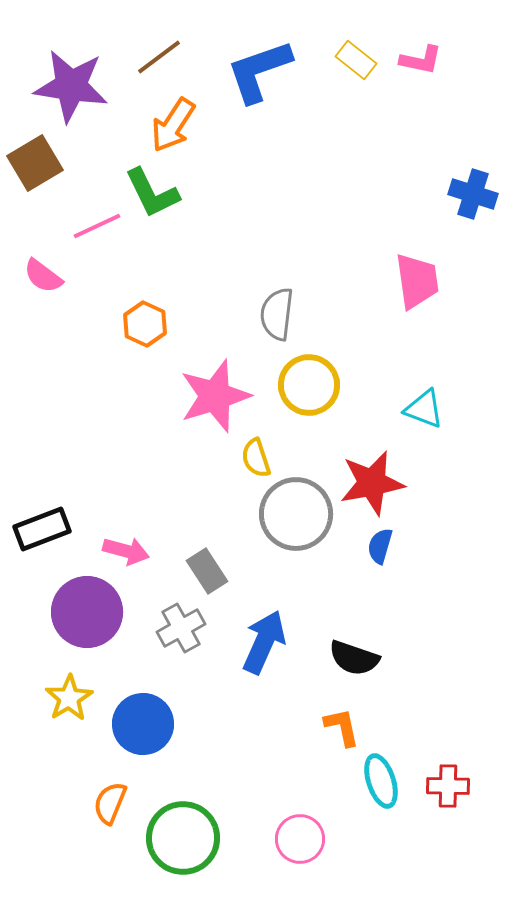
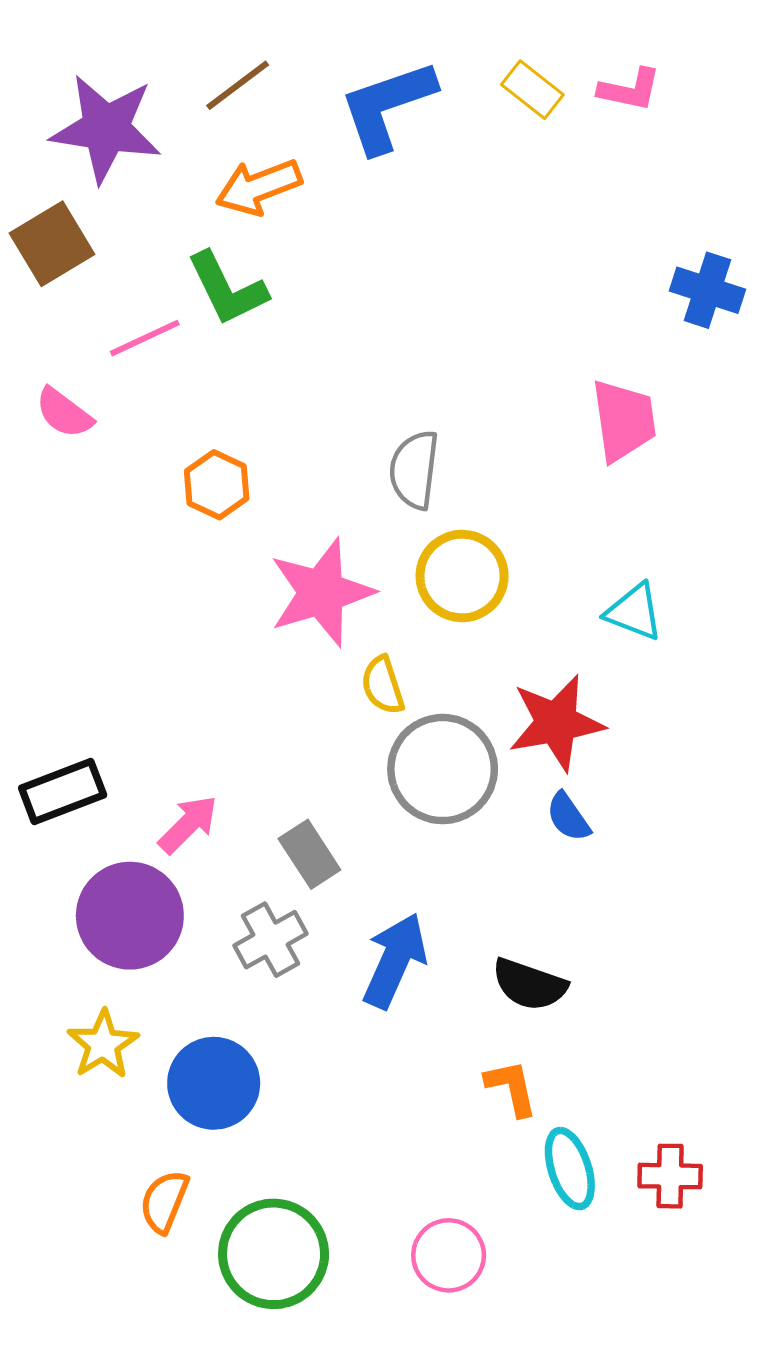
orange arrow: (173, 125) -> (259, 187), turned 36
blue semicircle: (380, 546) -> (568, 817), turned -51
pink arrow: (126, 551) -> (188, 824), turned -60

